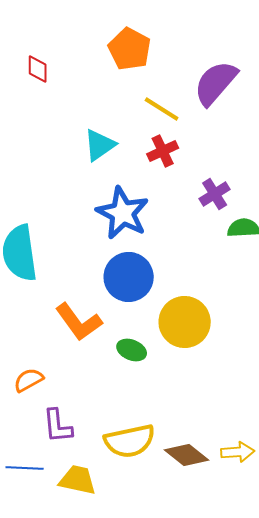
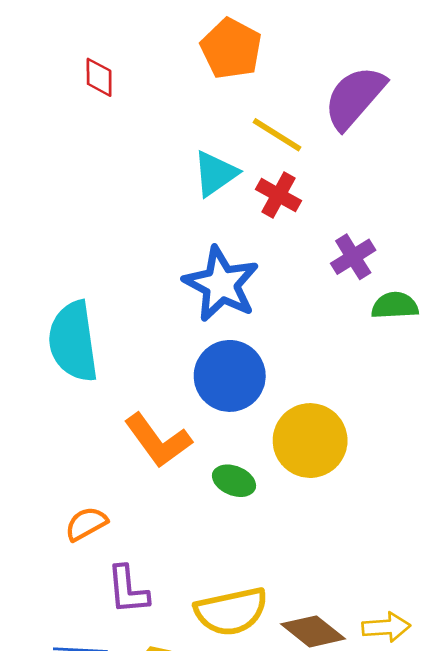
cyan triangle: (100, 145) -> (215, 174), moved
red cross: (163, 151) -> (279, 195), turned -36

